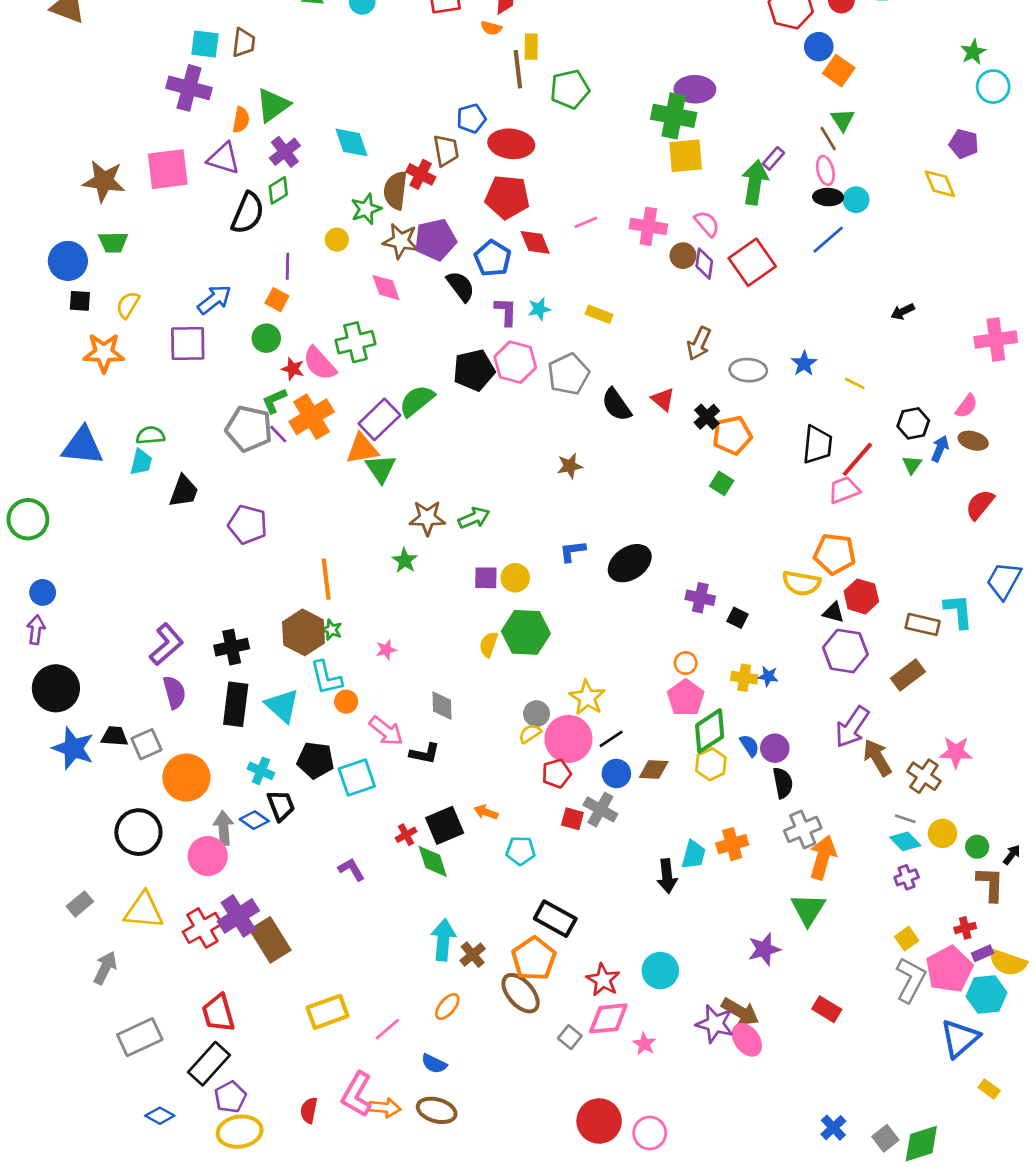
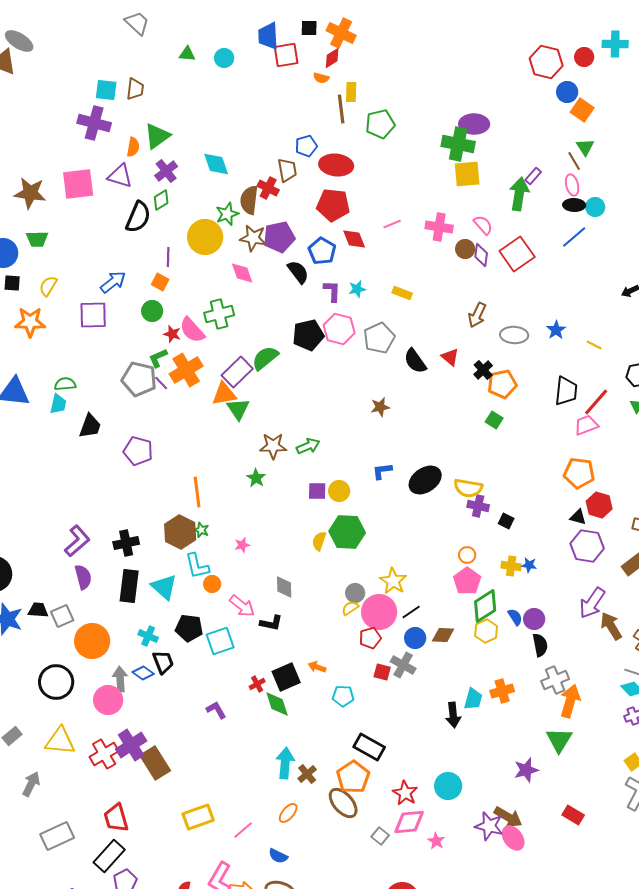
yellow circle: (337, 240) -> (205, 237), size x2.0
yellow semicircle: (801, 583) -> (468, 488), moved

